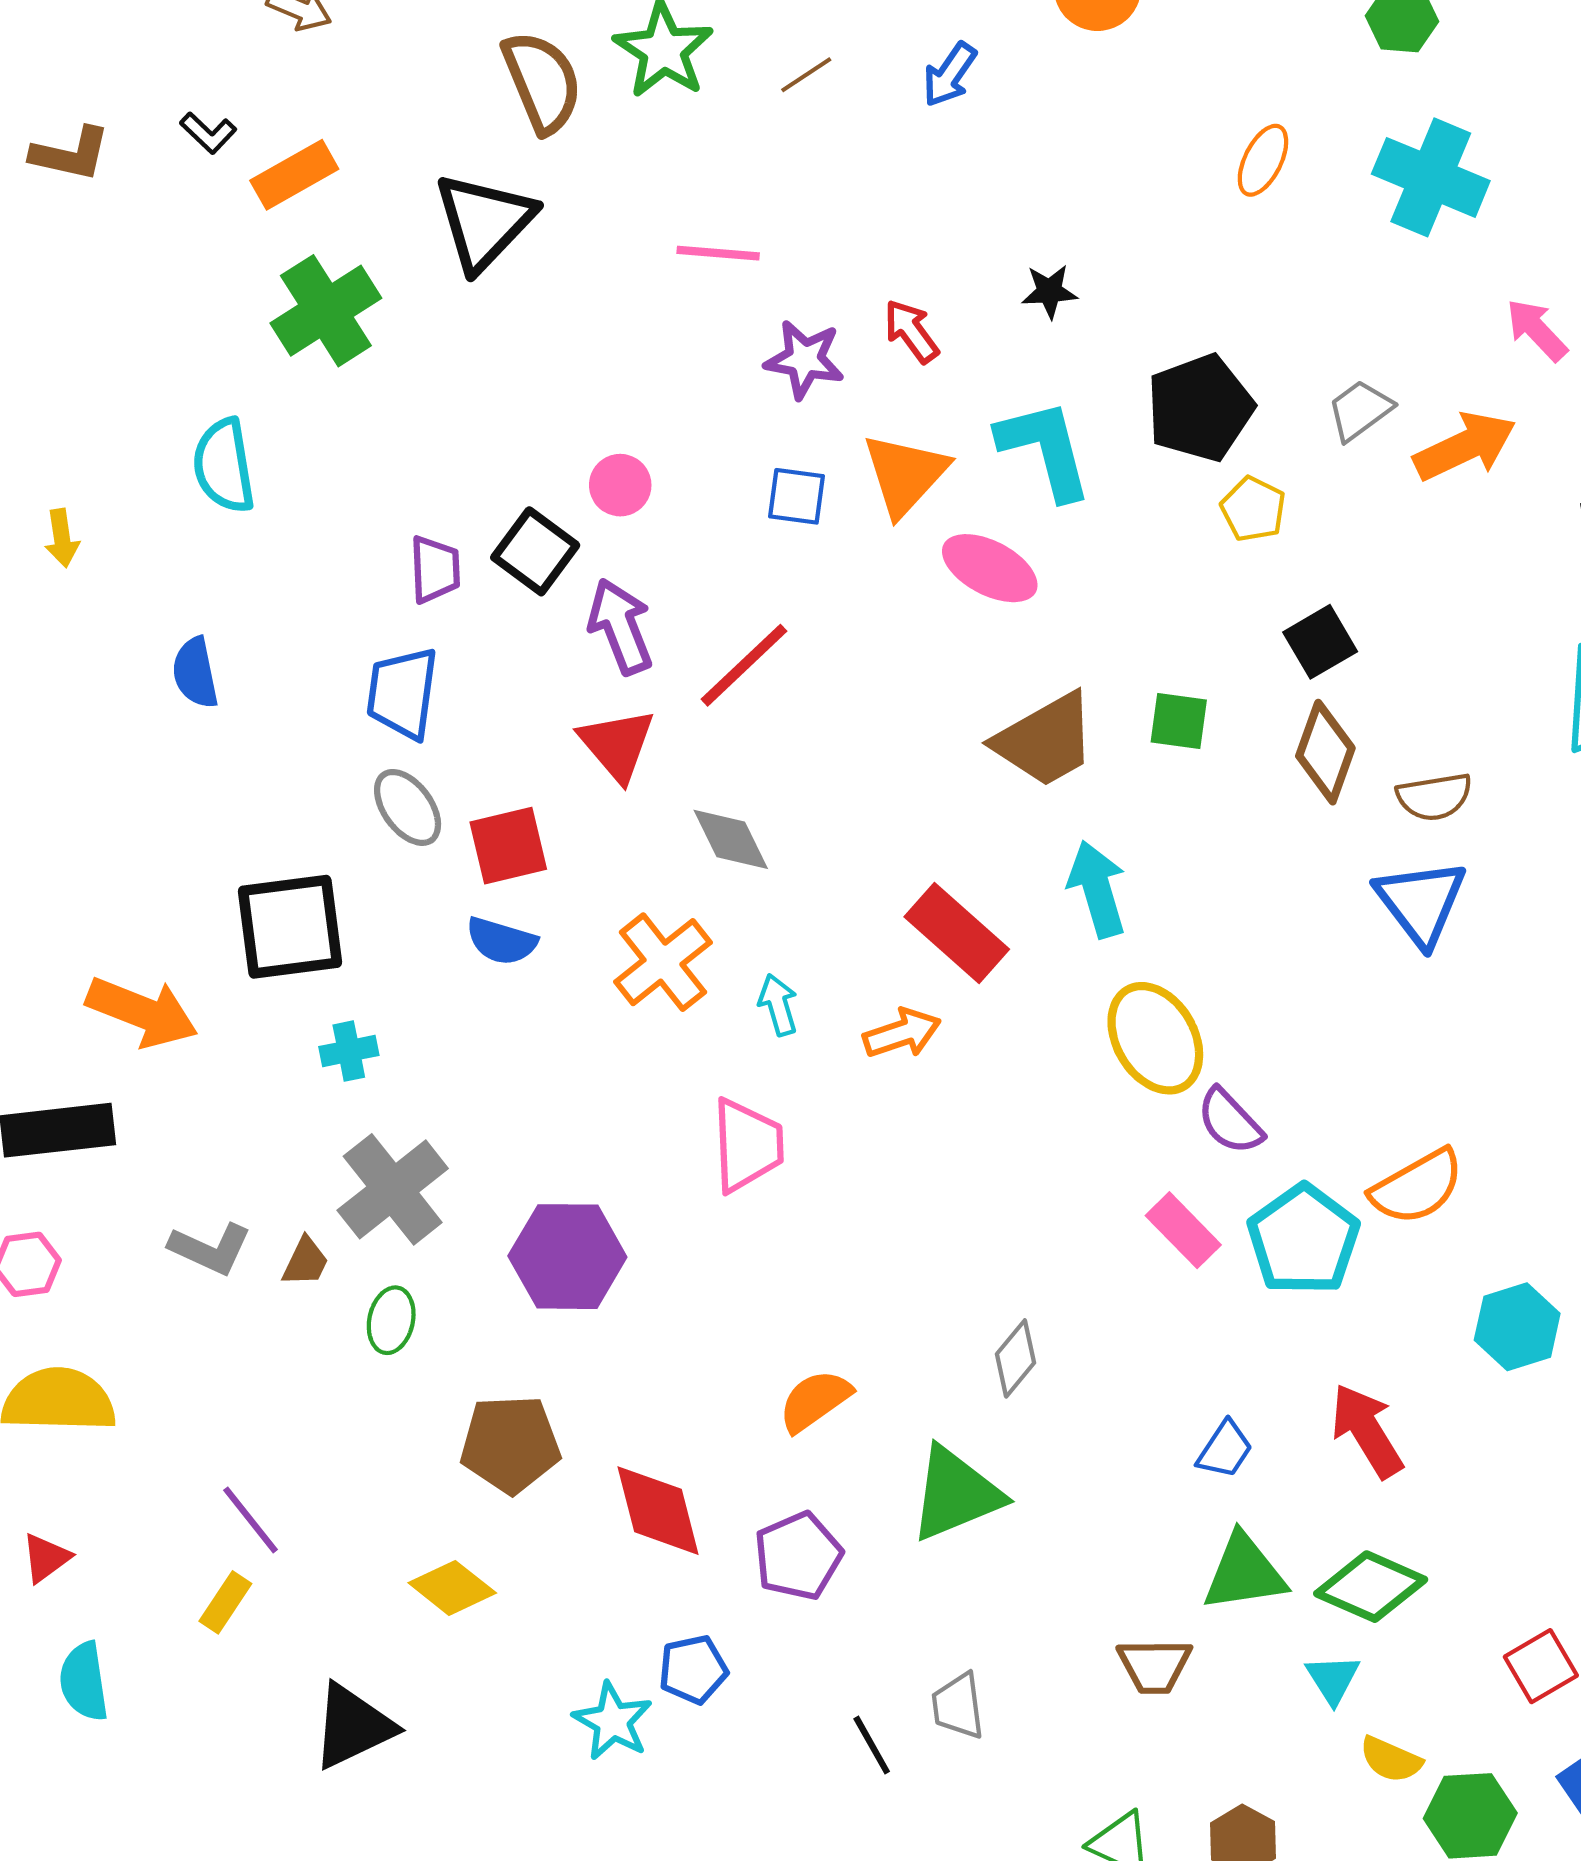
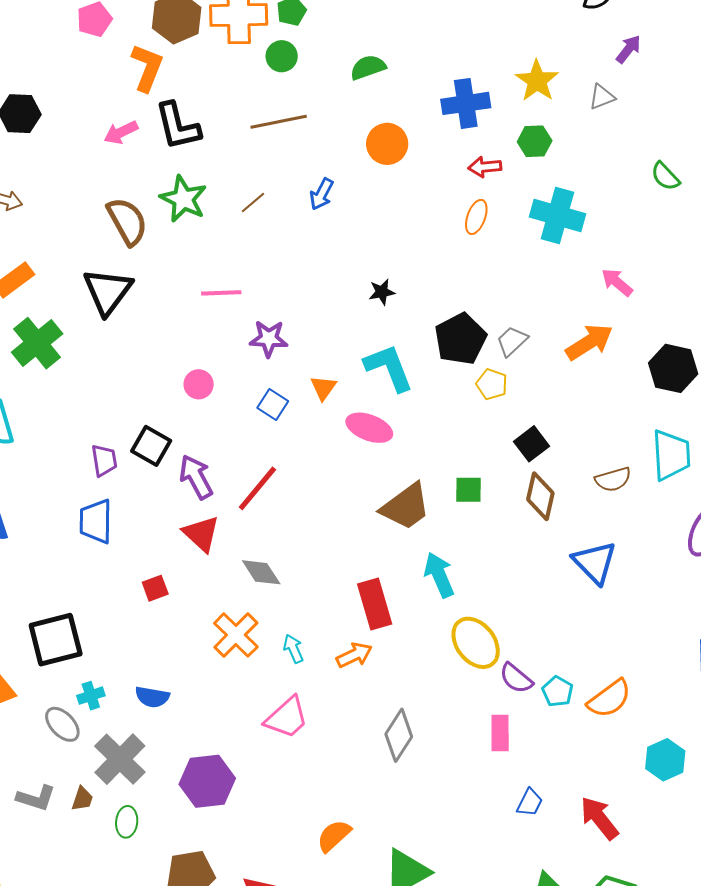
red arrow: (911, 331) -> (485, 167), moved, turned -52
gray trapezoid: (1360, 410) -> (512, 341), moved
orange triangle: (905, 474) -> (323, 388), size x0.6
pink circle: (620, 485) -> (199, 384), moved
blue square: (796, 496) -> (273, 405), turned 32
brown semicircle: (1434, 797) -> (613, 479), moved
gray ellipse: (408, 807) -> (62, 724), moved
red square: (508, 846) -> (155, 588), size x0.7
red rectangle: (957, 933) -> (375, 604), turned 39
blue semicircle: (501, 941) -> (152, 697), moved
pink trapezoid: (747, 1145) -> (287, 718), turned 57
pink rectangle: (1183, 1230) -> (500, 733), turned 51
cyan pentagon: (1303, 1240) -> (557, 691), moved, size x0.6
gray diamond: (1015, 1358) -> (399, 735), moved, size x1.4
blue trapezoid: (1225, 1449) -> (530, 803), moved

